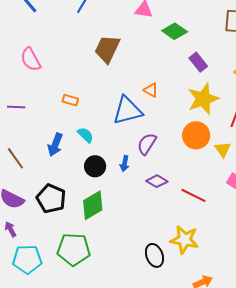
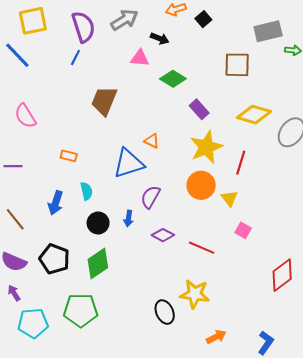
cyan semicircle: (85, 135) -> (86, 191), turned 36

